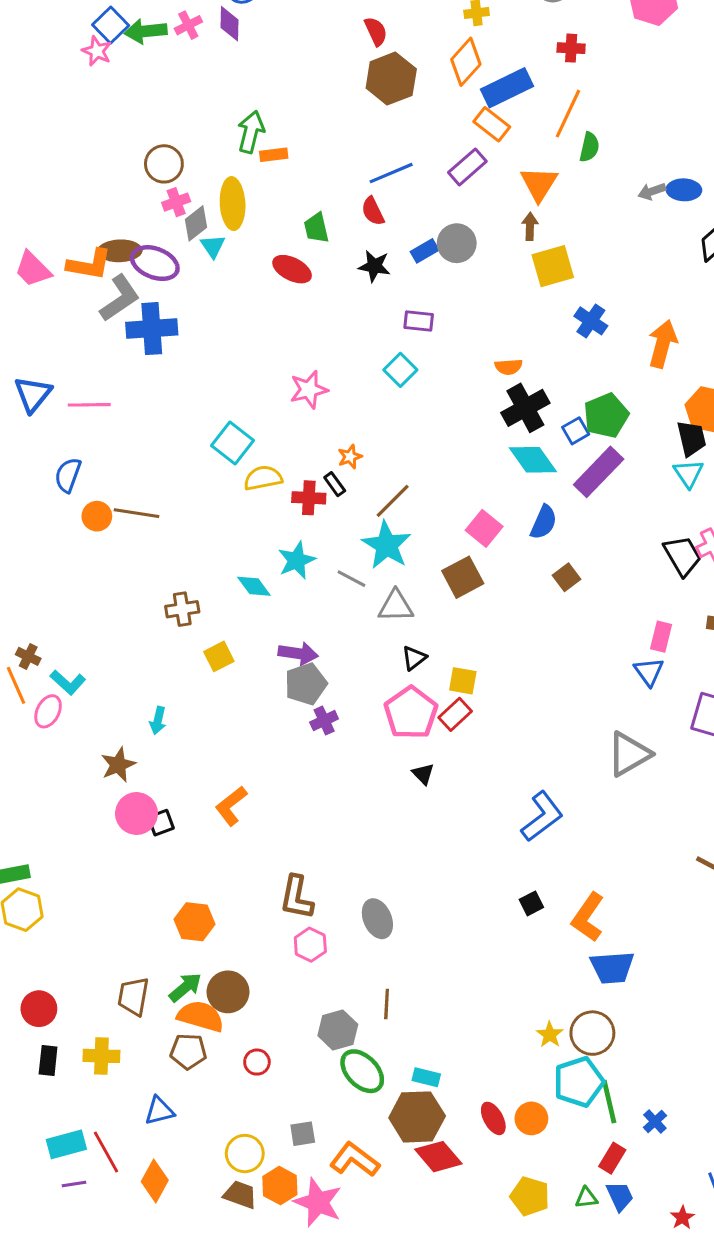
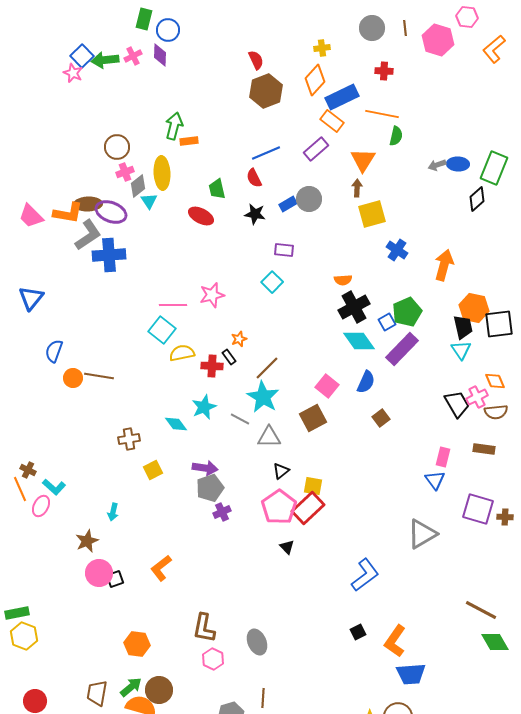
orange line: (568, 114) -> (382, 114), turned 76
pink line: (89, 405) -> (173, 305), moved
red rectangle: (455, 714) -> (308, 508), size x1.5

